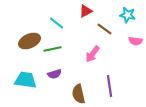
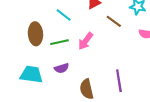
brown ellipse: (30, 41) -> (35, 34), turned -70
pink arrow: (93, 54) -> (86, 41), moved

